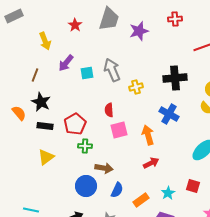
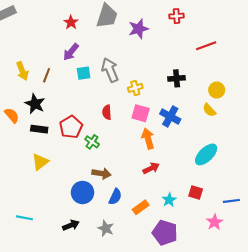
yellow arrow: (45, 41) -> (22, 71), moved
purple arrow: (66, 63) -> (71, 52), moved
brown line: (35, 75) -> (47, 75), moved
black cross: (175, 78) -> (177, 78), size x0.7
pink square: (119, 130) -> (141, 113), moved, turned 30
green cross: (85, 146) -> (92, 142), moved, turned 32

